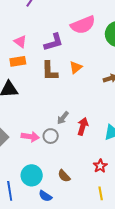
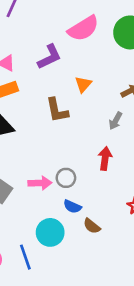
brown L-shape: (50, 71) -> (57, 110), moved
gray arrow: (63, 118) -> (116, 121), moved
blue semicircle: (45, 196) -> (72, 207), moved

